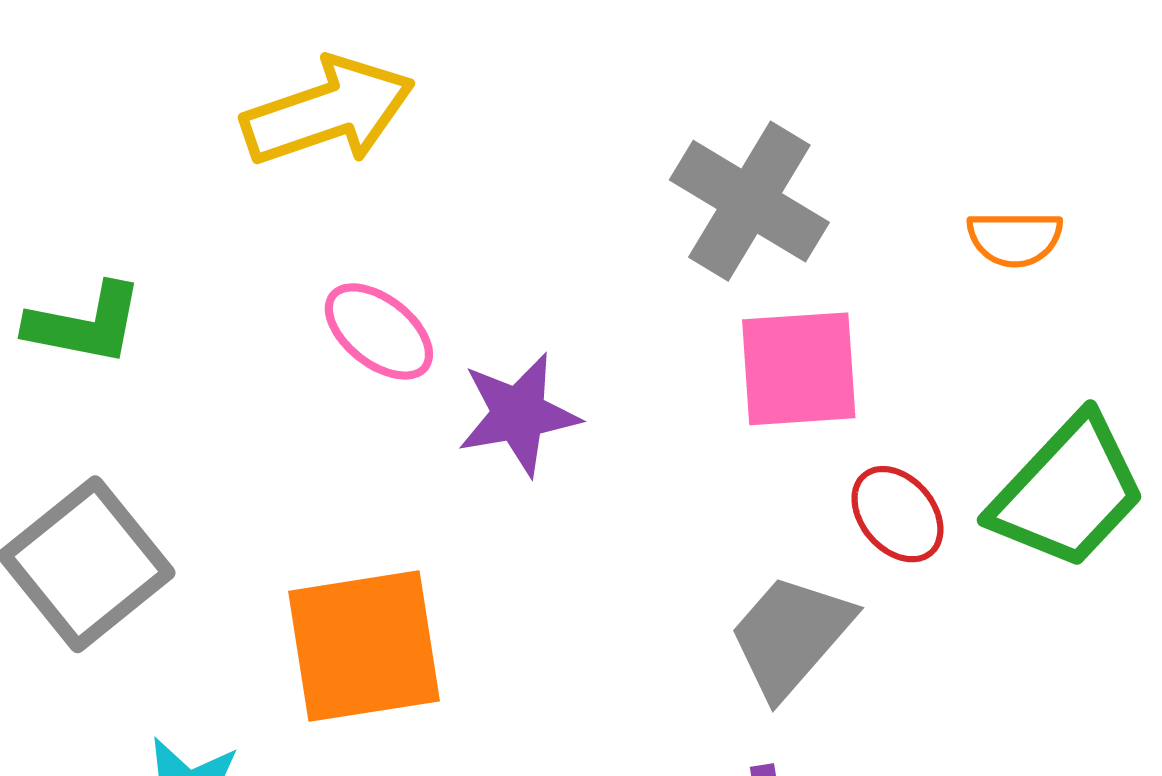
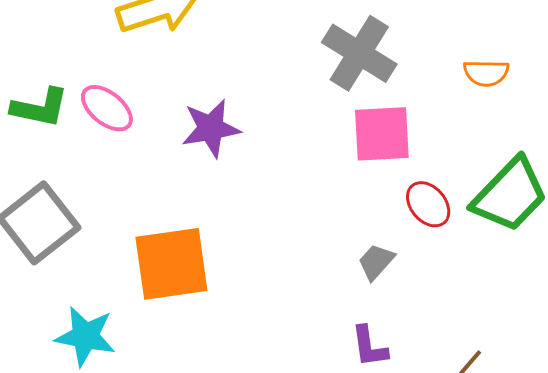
pink ellipse: (379, 331) -> (107, 108), moved
purple star: (519, 414) -> (211, 128), moved
gray trapezoid: (791, 636) -> (376, 262), size x0.6

